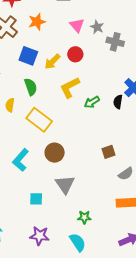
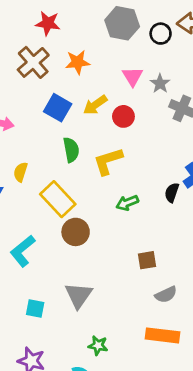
yellow arrow: (52, 62) -> (95, 105), moved
green semicircle: (31, 87) -> (71, 150), moved
green arrow: (92, 102) -> (127, 203), moved
brown circle: (55, 153) -> (76, 232), moved

